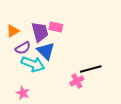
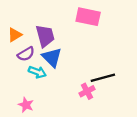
pink rectangle: (56, 27) -> (88, 17), moved, size x1.5
cyan arrow: (33, 64) -> (37, 72), size x0.7

